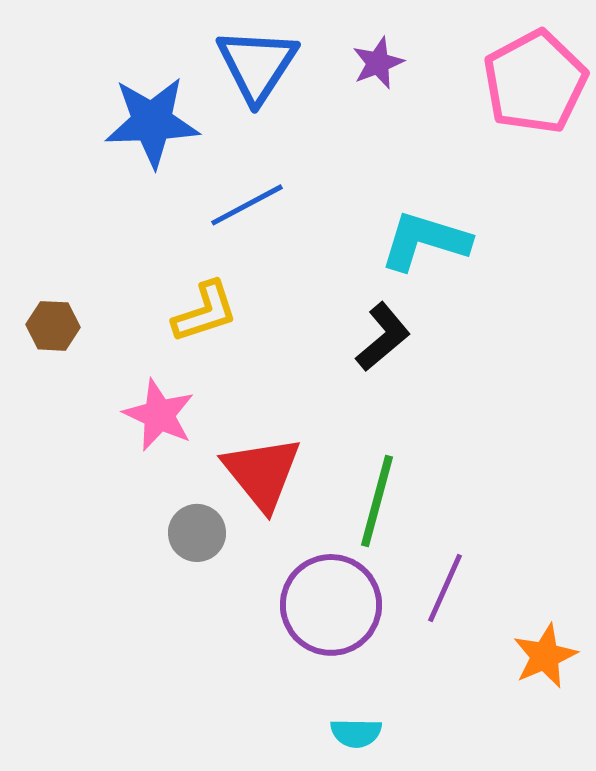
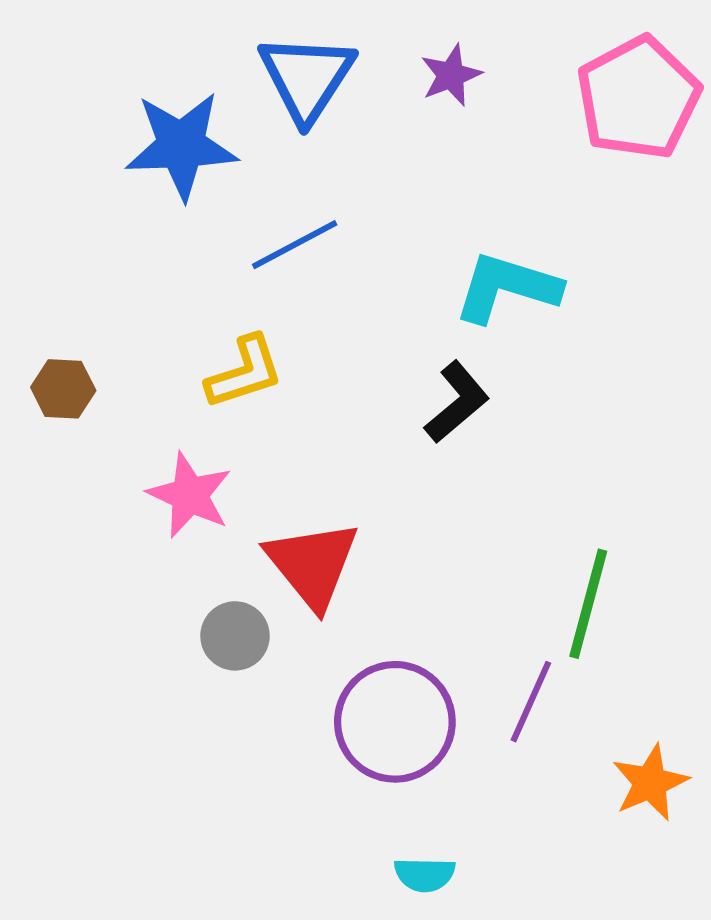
green line: (377, 501) -> (588, 604), moved

